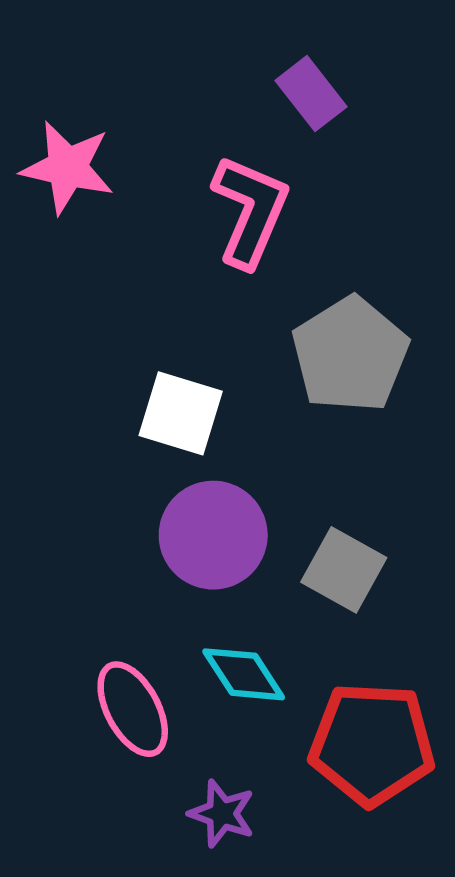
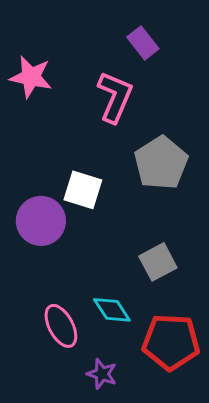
purple circle: (213, 535) -> (41, 221), moved
gray square: (344, 570) -> (158, 262), turned 33

